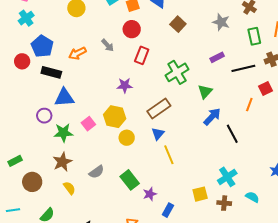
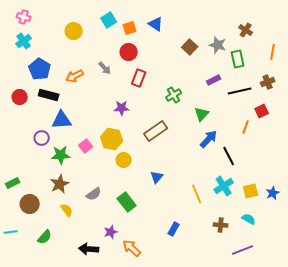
brown square: (178, 24) -> (190, 47), moved
green rectangle: (254, 36) -> (238, 59), moved
red circle: (22, 61) -> (20, 97), moved
green cross: (177, 72) -> (174, 95), size x0.7
blue triangle: (158, 134) -> (157, 177), moved
yellow line: (169, 155) -> (197, 194), moved
cyan cross: (227, 177) -> (224, 186), moved
purple star: (150, 194) -> (111, 232), moved
yellow square: (200, 194) -> (251, 191), moved
blue rectangle: (168, 210) -> (174, 229), moved

